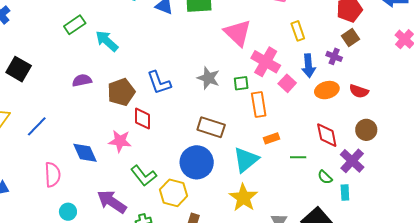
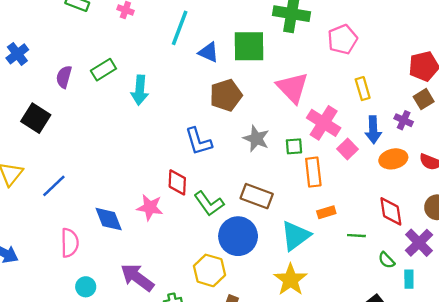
cyan arrow: (107, 41) -> (140, 90), turned -130
purple semicircle: (82, 80) -> (64, 77), moved, turned -66
brown pentagon: (121, 92) -> (226, 95), moved
green L-shape: (144, 176) -> (209, 204), moved

